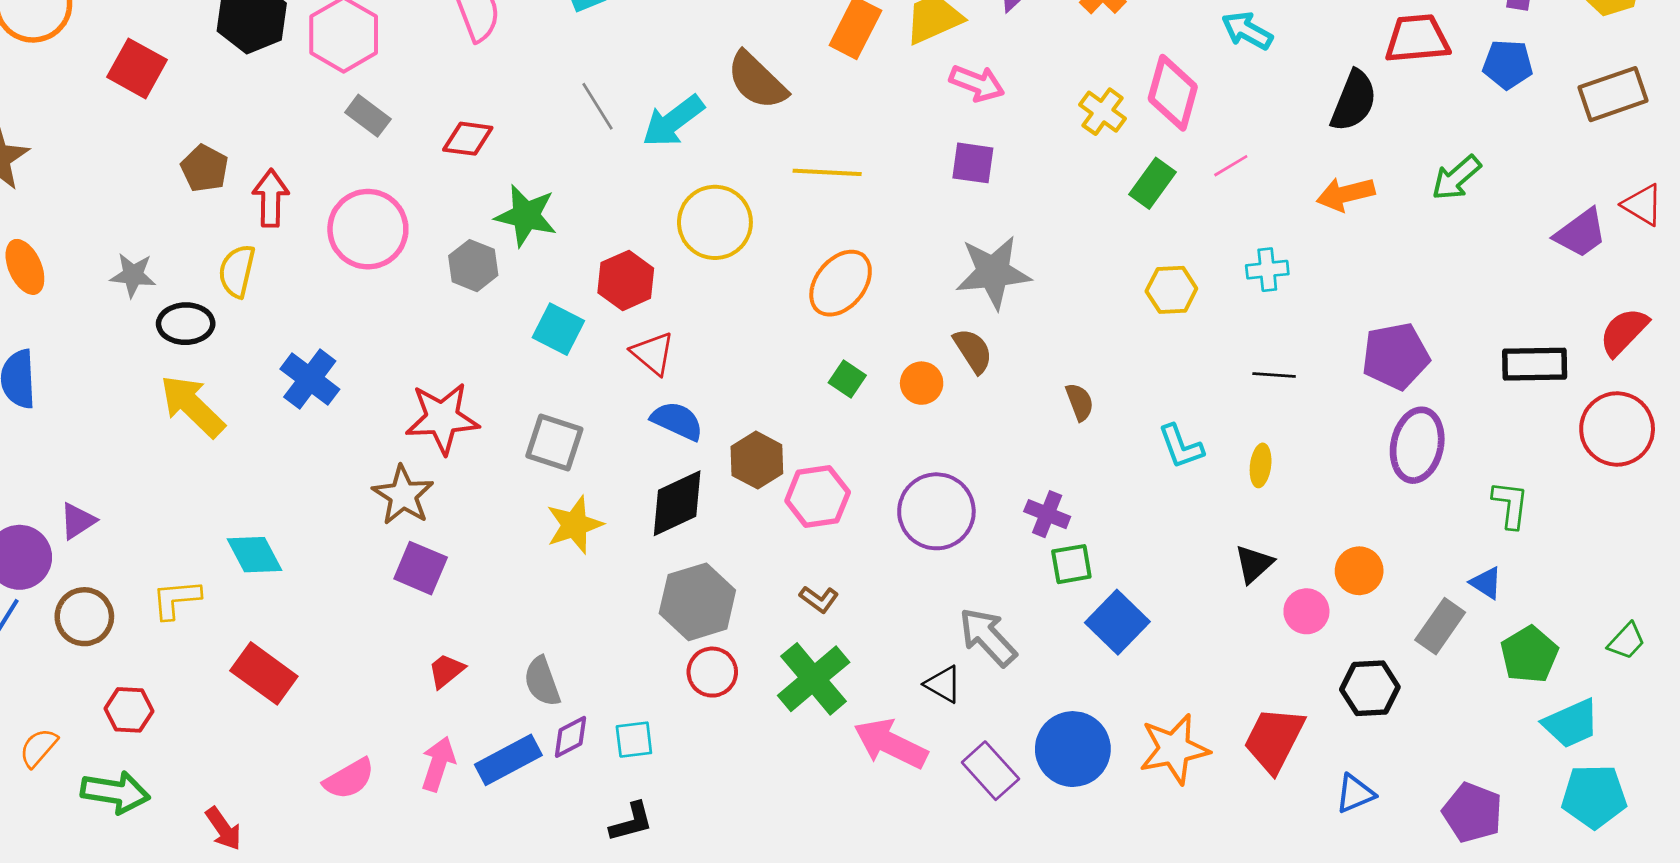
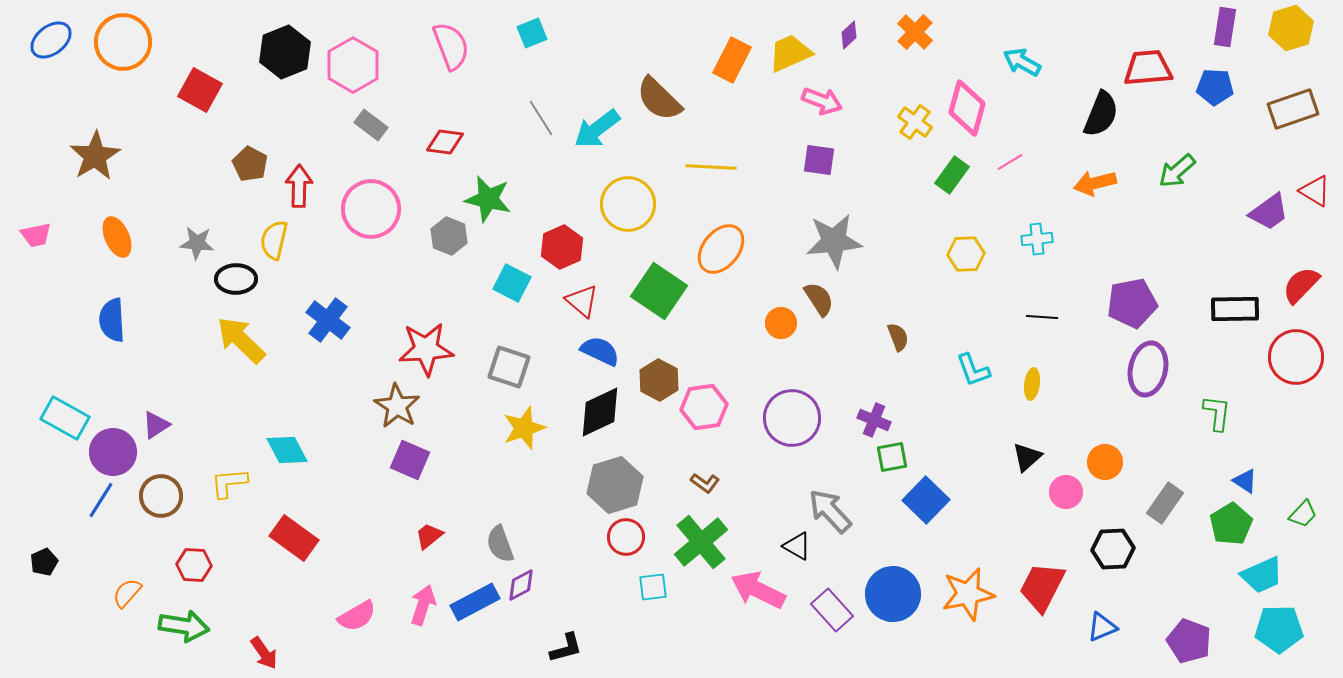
green square: (847, 379) -> (659, 291), moved, size x2.0
blue triangle: (1486, 583) -> (1245, 481), moved
cyan square: (634, 740) -> (653, 587), moved

